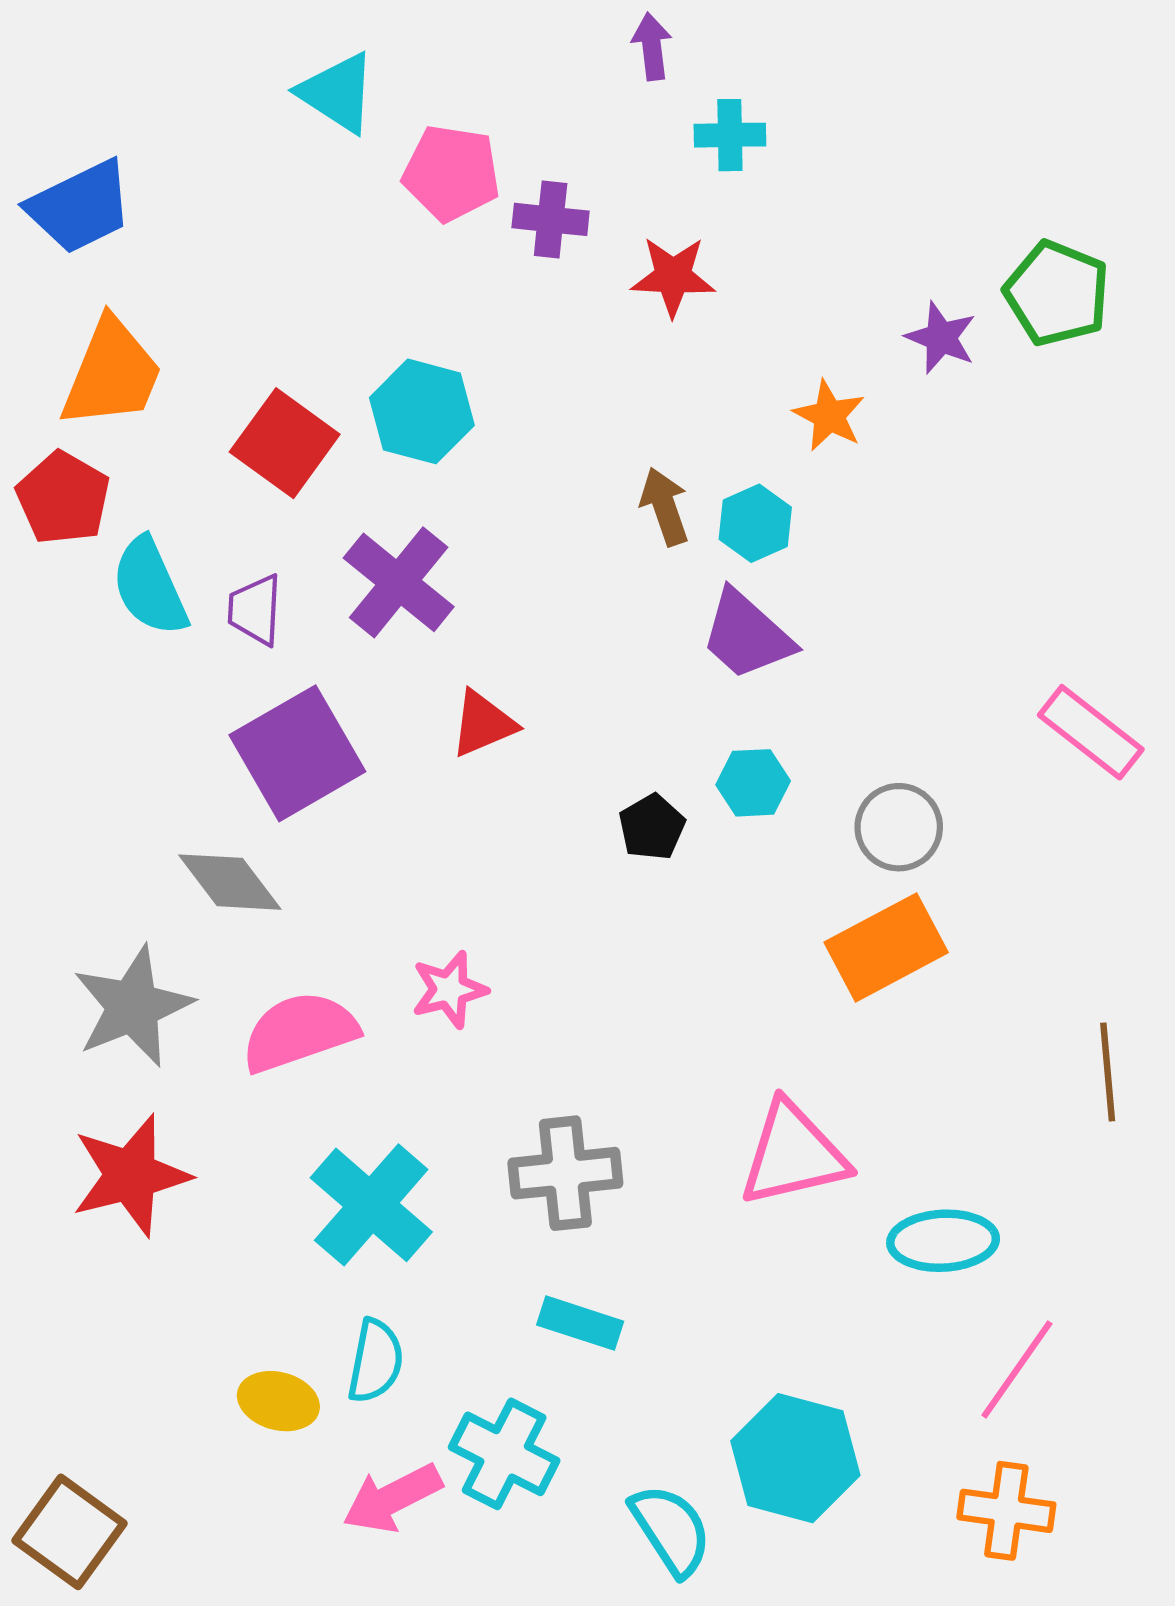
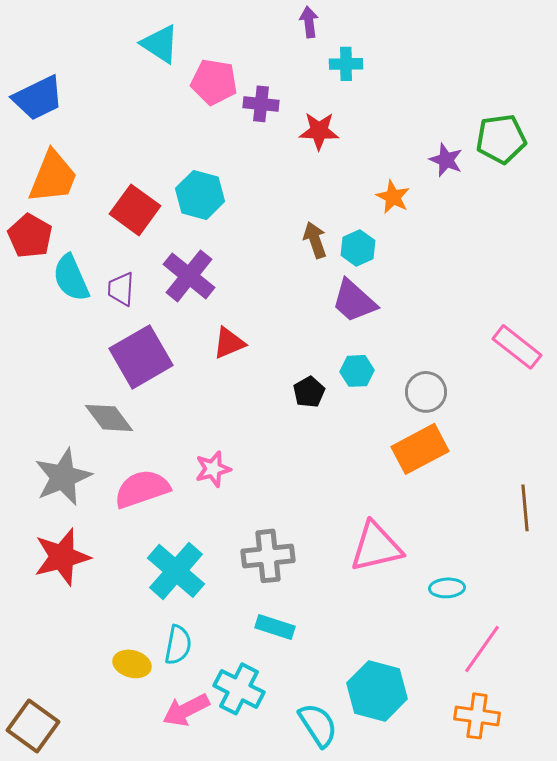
green pentagon: (1057, 293) -> (501, 139), turned -30
cyan ellipse: (943, 1241) -> (447, 588), size x0.7

